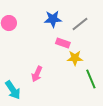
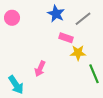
blue star: (53, 19) -> (56, 14), turned 30

